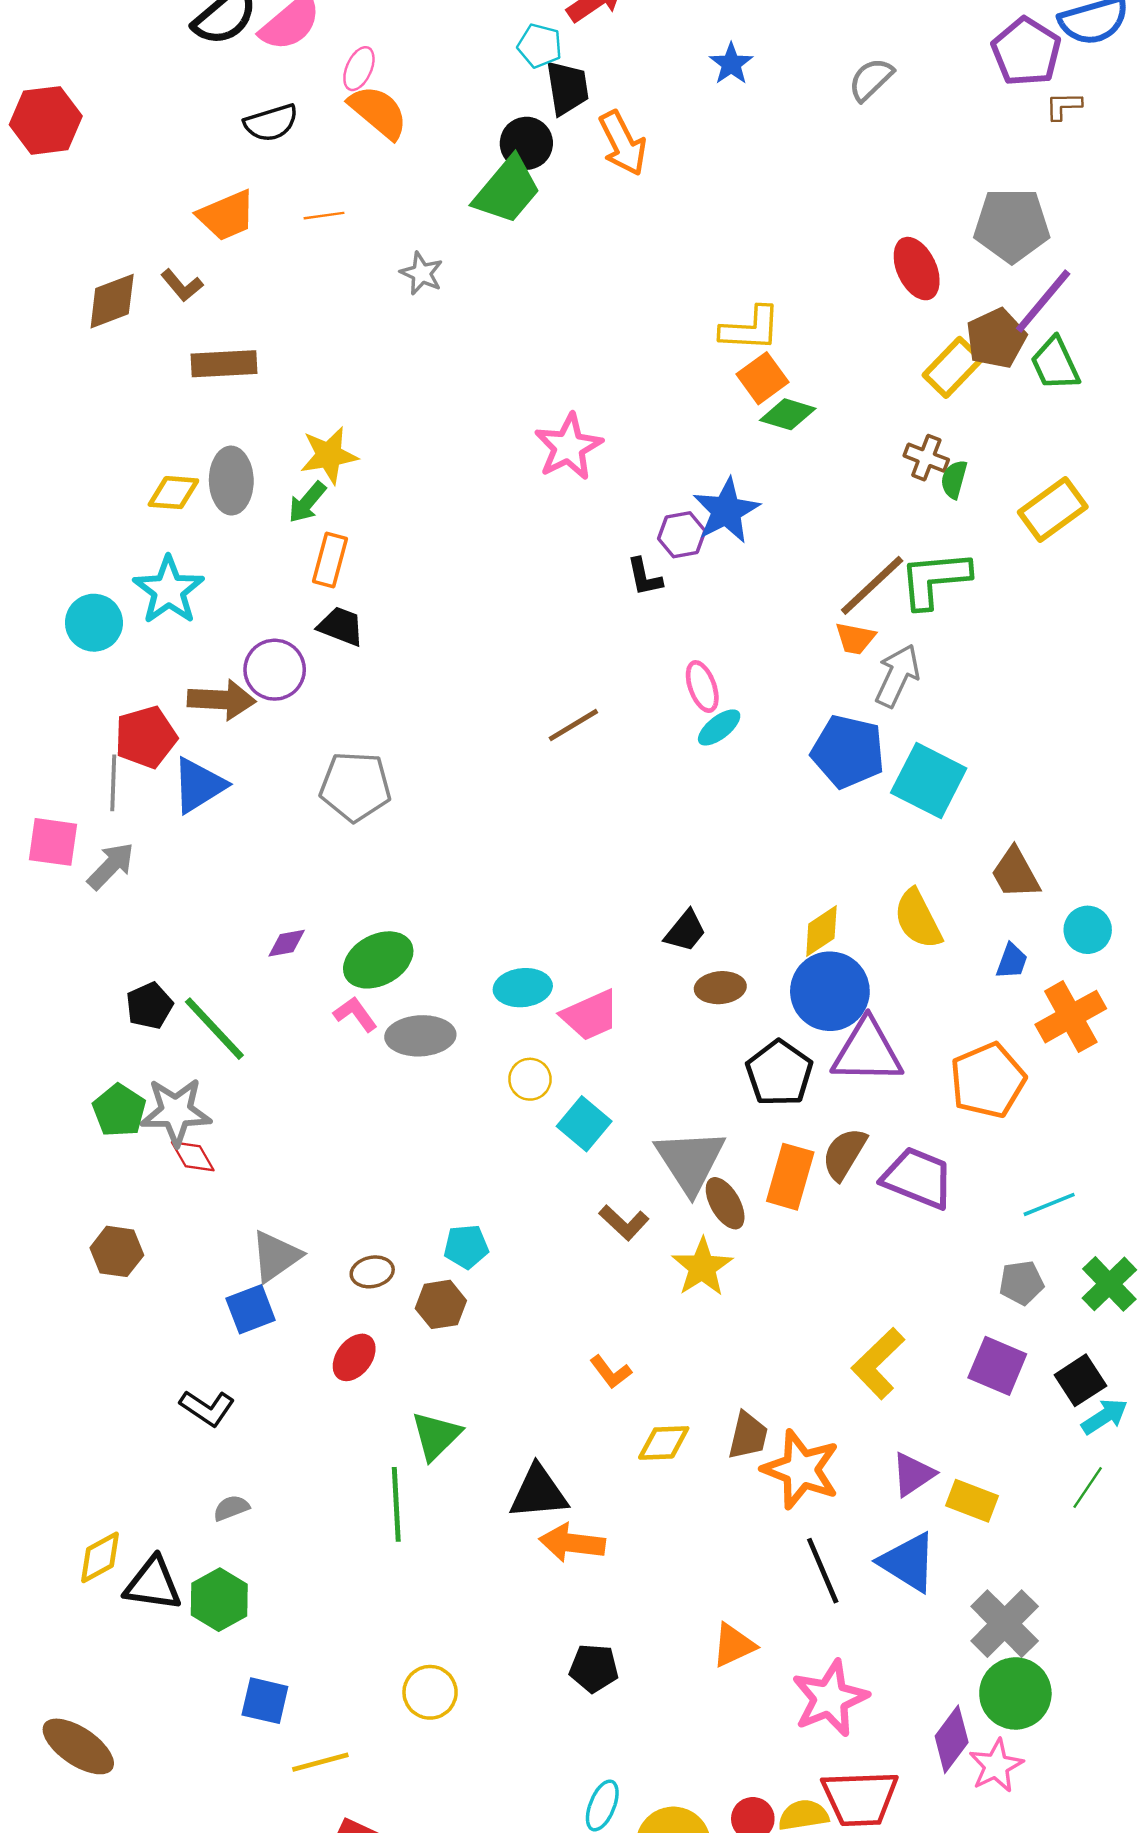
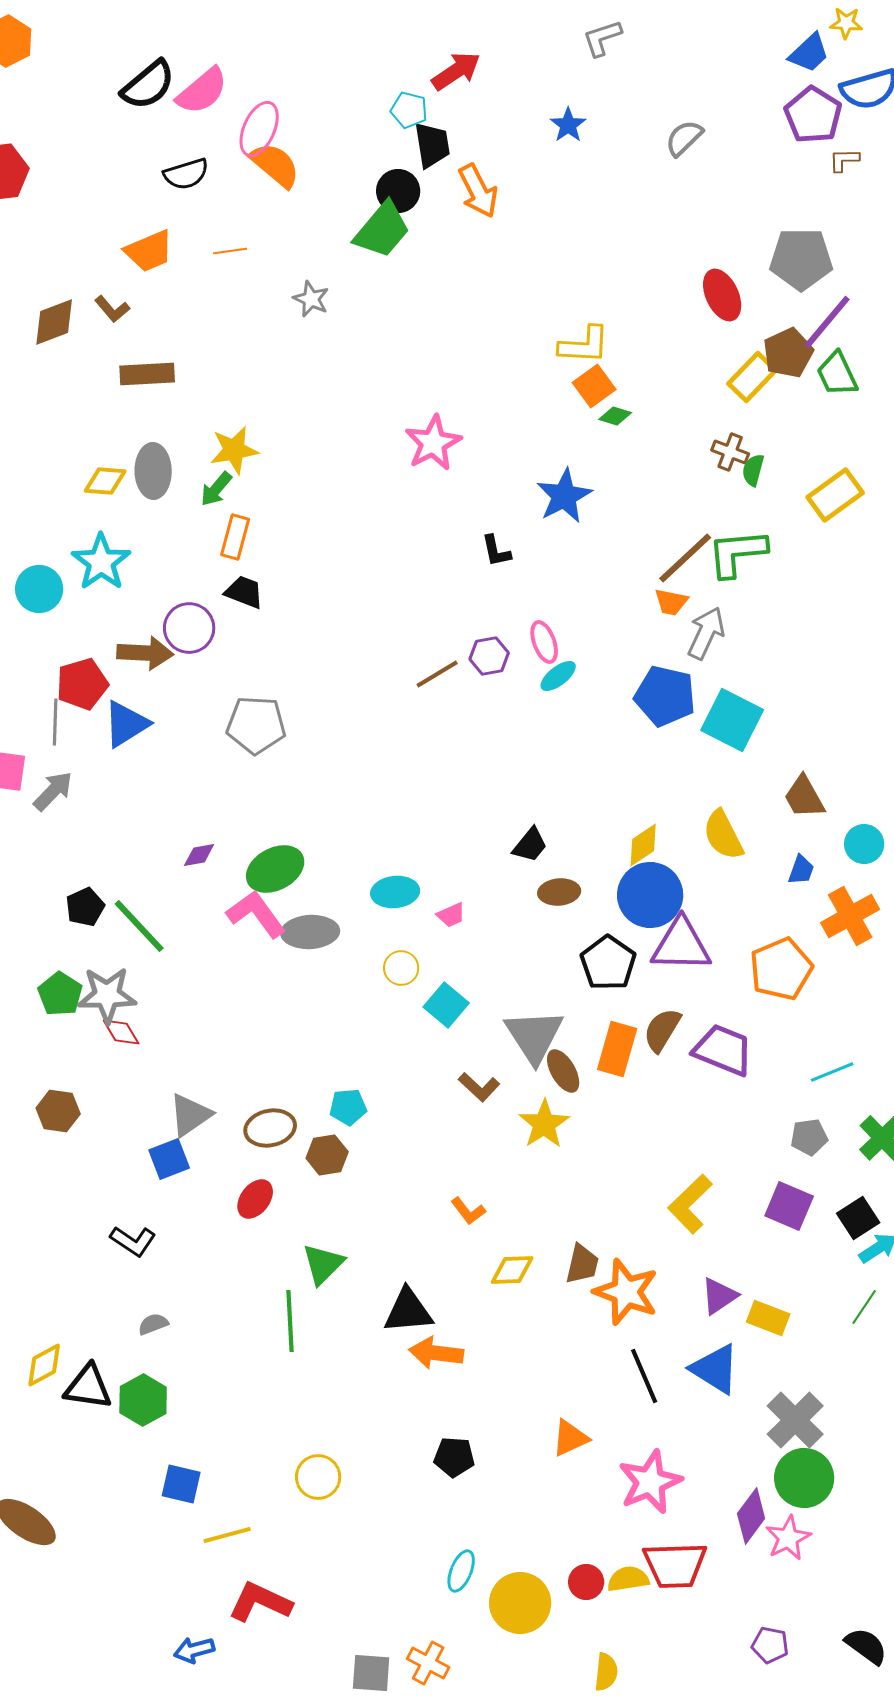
pink ellipse: (359, 69) -> (259, 129), size x1.5
green diamond: (788, 414) -> (615, 416), size x0.7
purple hexagon: (682, 535) -> (489, 656), moved
pink L-shape: (355, 1014) -> (256, 914), size x1.6
pink trapezoid: (590, 1015) -> (451, 915), size x0.6
brown ellipse: (372, 1272) -> (270, 1128), size x1.4

